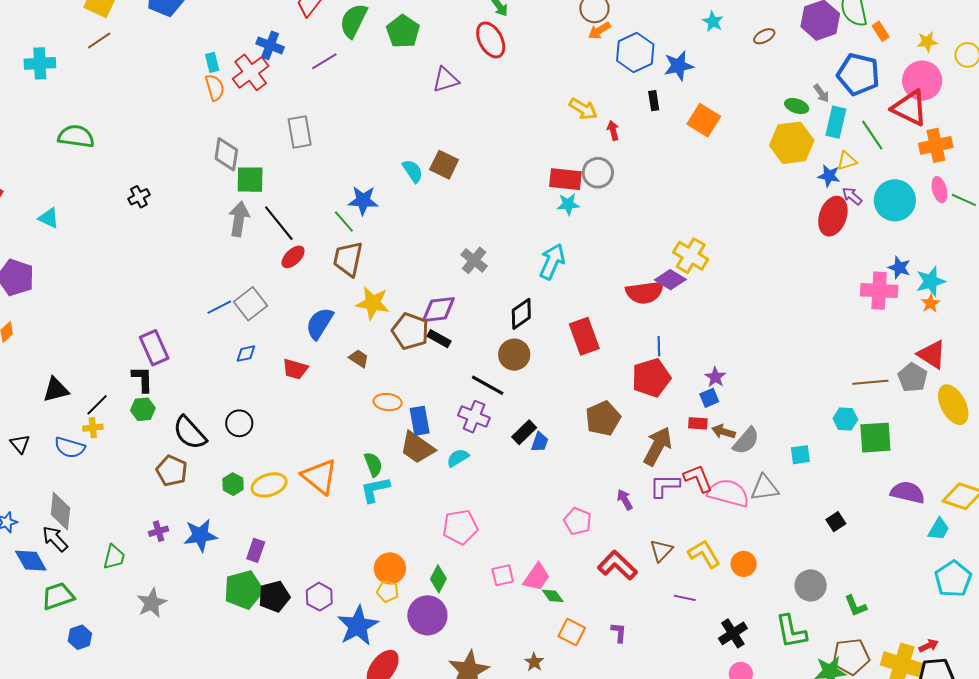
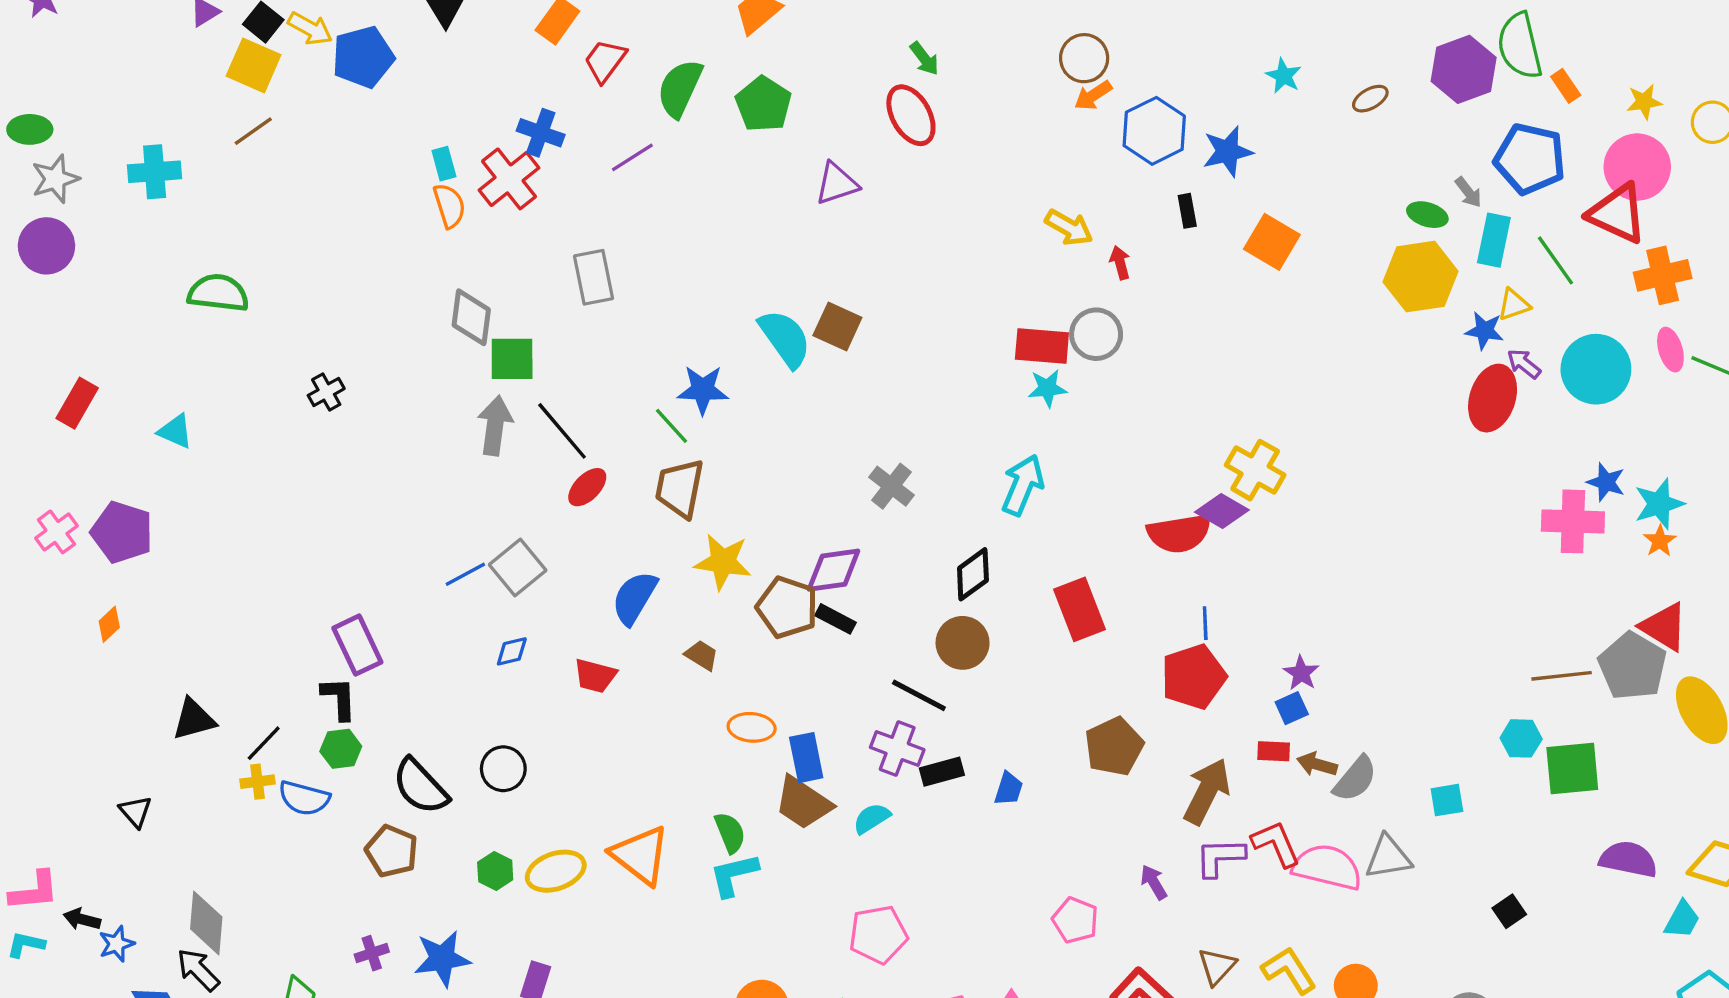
cyan semicircle: (413, 171) -> (785, 338), size x1.5
gray pentagon: (913, 377) -> (1632, 666), size x1.4
black rectangle: (524, 432) -> (942, 772), moved, turned 30
blue semicircle: (70, 447) -> (304, 798), moved

